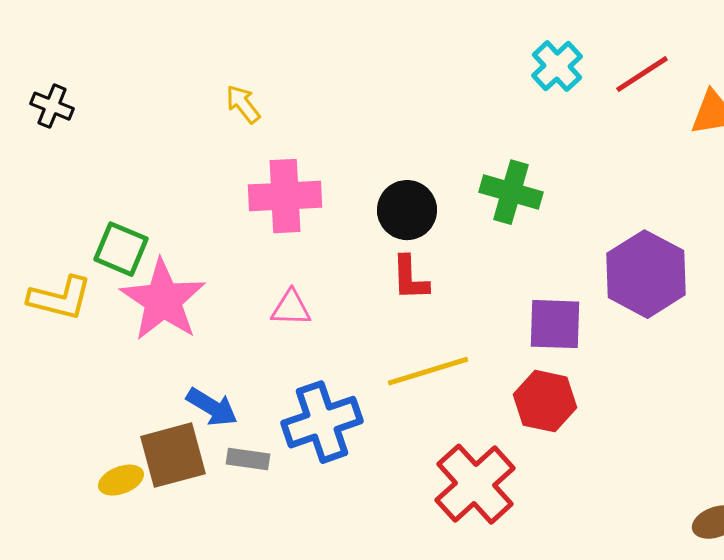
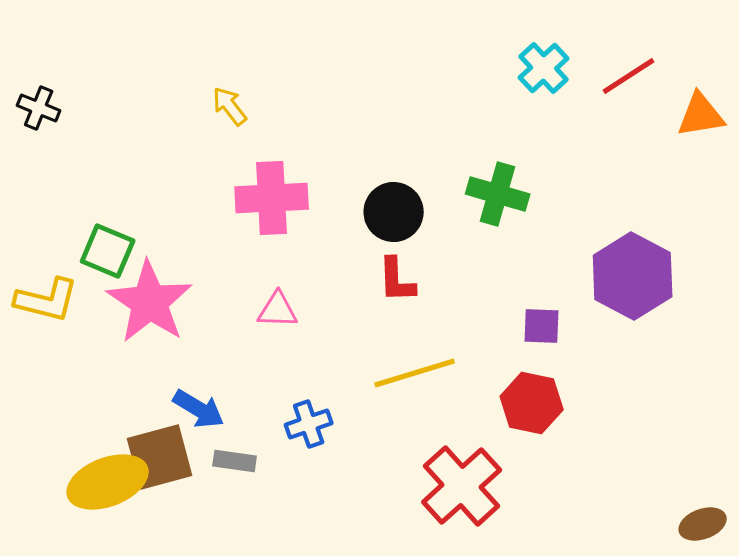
purple square: (555, 324) -> (542, 326), size x0.7
blue cross: (322, 422) -> (309, 424), size x0.6
yellow ellipse: (121, 480) -> (108, 482), size x1.8

